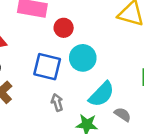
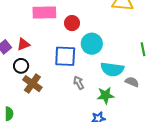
cyan semicircle: (101, 94) -> (112, 69), turned 65

